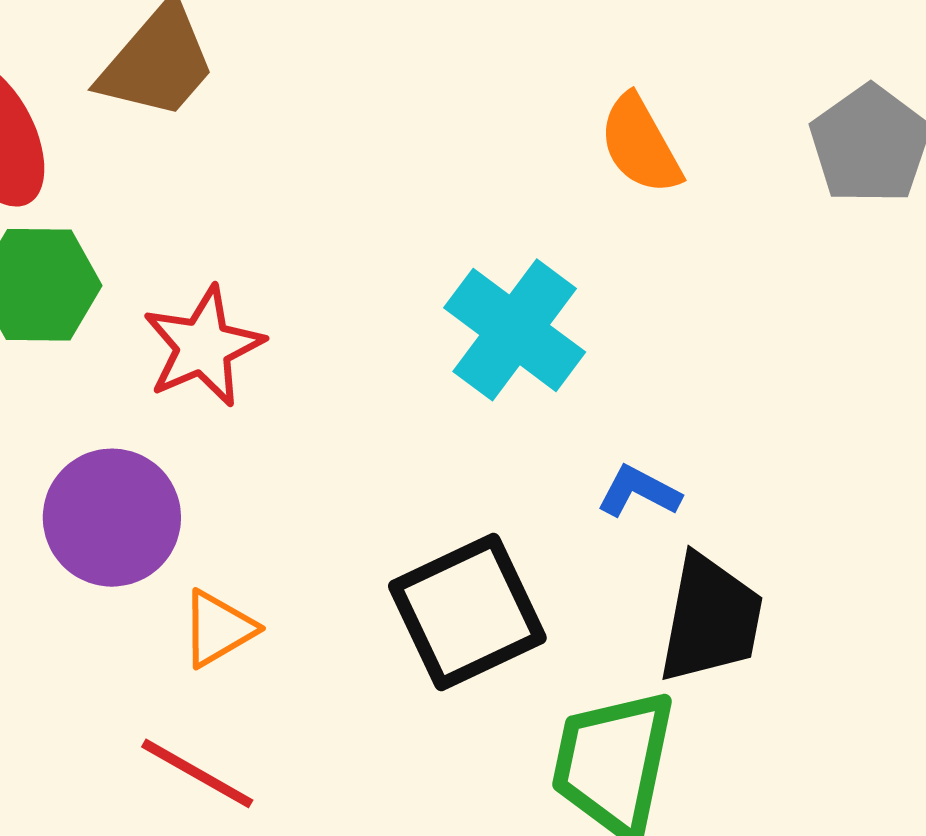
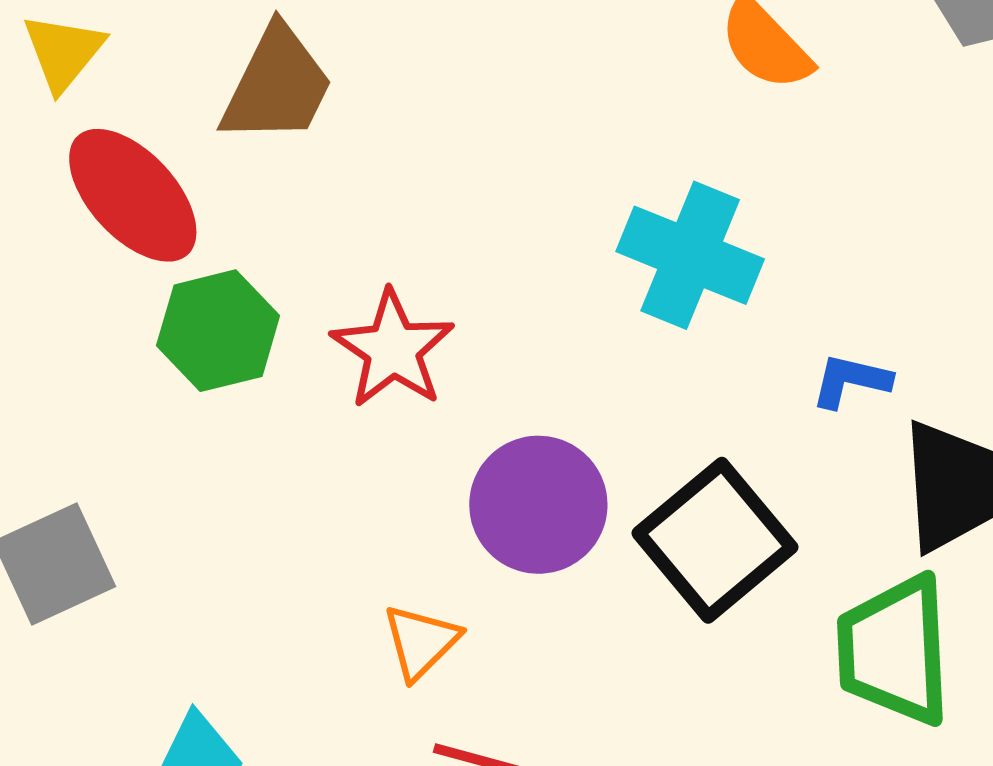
purple circle: (112, 518) -> (538, 505), moved
orange triangle: (218, 629) -> (421, 642), moved

